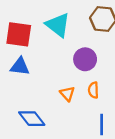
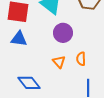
purple circle: (85, 59) -> (63, 33), moved

